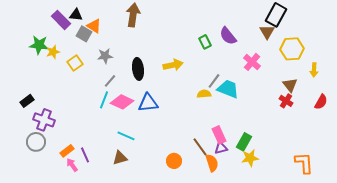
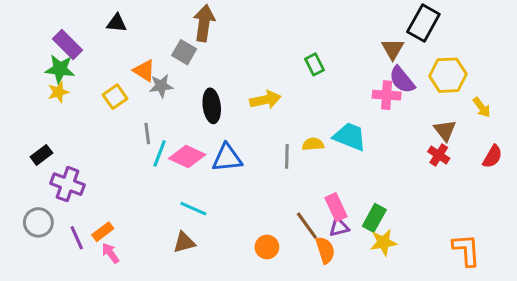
purple rectangle: (61, 20) -> (68, 44), moved
orange triangle: (94, 26) -> (144, 71), moved
brown triangle: (267, 32) -> (393, 49), moved
gray square: (84, 34) -> (184, 52), moved
purple semicircle: (228, 36) -> (402, 80), moved
yellow star: (53, 52) -> (58, 92), moved
pink cross: (252, 62) -> (387, 95), turned -36
yellow arrow: (314, 70) -> (482, 107), turned -40
gray line: (110, 81) -> (147, 133), moved, turned -48
gray line: (214, 81) -> (287, 156), moved, turned -35
gray circle: (36, 142) -> (38, 222), moved
purple line: (85, 155) -> (77, 238), moved

